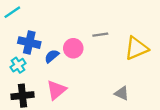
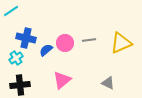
gray line: (100, 35) -> (89, 40), moved
pink triangle: (56, 90) -> (62, 80), moved

